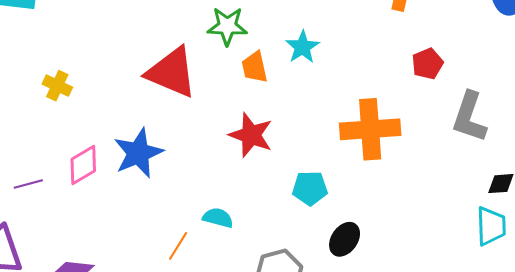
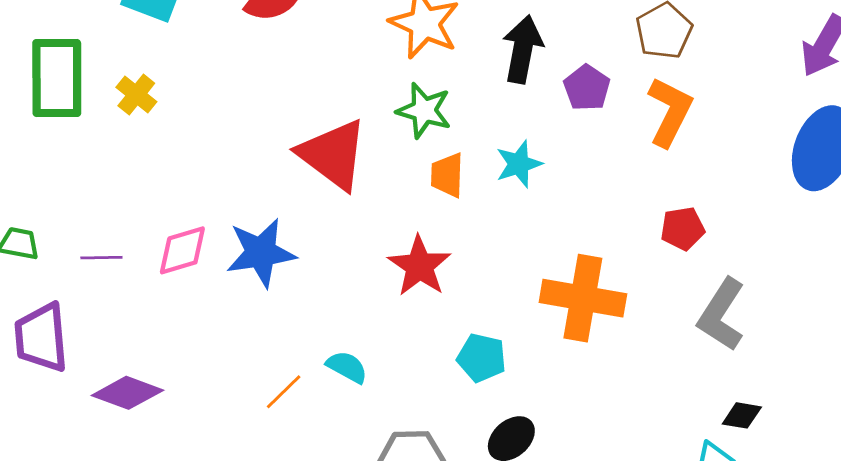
yellow cross: (57, 86) -> (136, 94), moved

